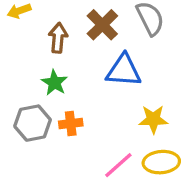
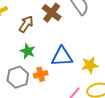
brown arrow: (58, 38) -> (26, 24), turned 36
blue triangle: (124, 71) -> (62, 57), moved

